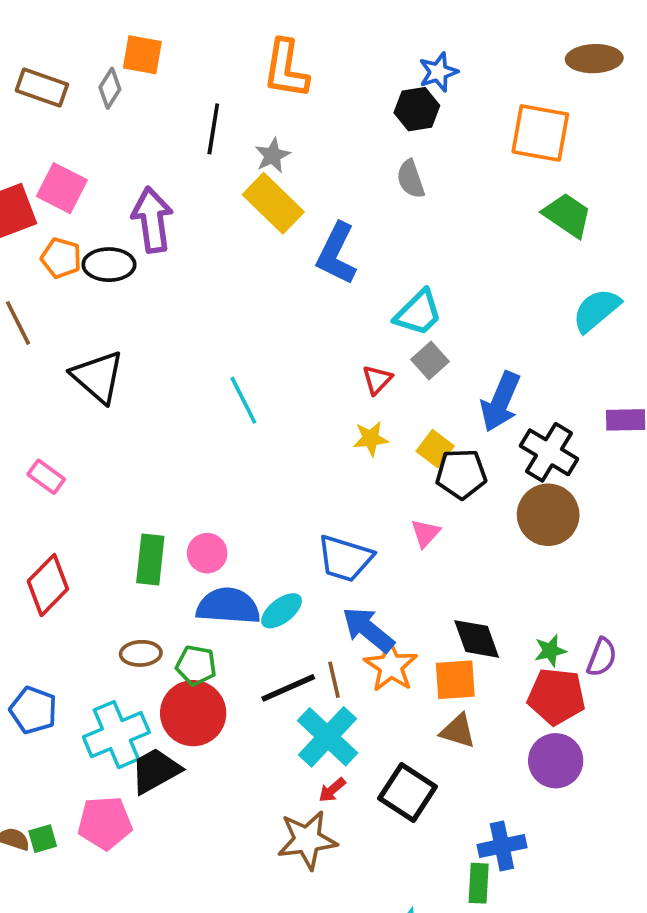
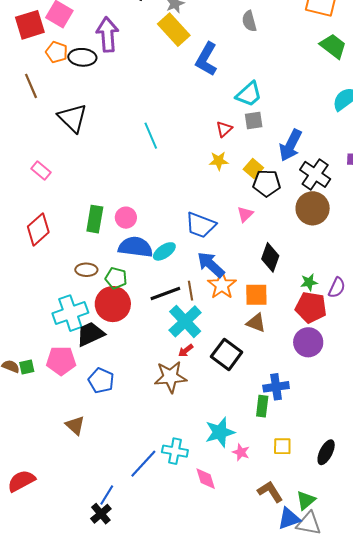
gray square: (430, 361) -> (254, 120), turned 30
black diamond: (477, 639) -> (270, 257), moved, turned 36
blue pentagon: (33, 710) -> (101, 381), moved

